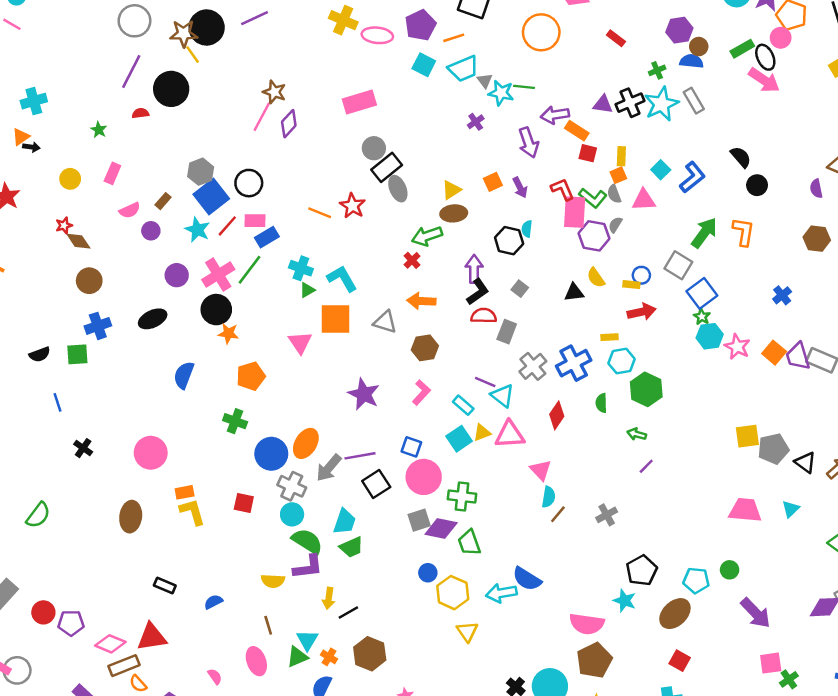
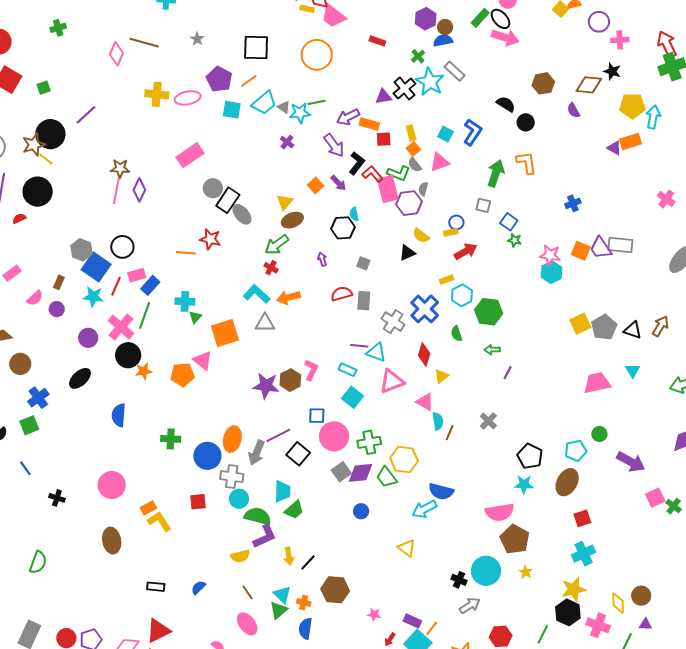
pink rectangle: (112, 173) -> (12, 273), turned 48
brown hexagon: (817, 239) -> (543, 83), moved
gray square: (678, 265) -> (483, 205), size x0.7
purple arrow: (474, 269) -> (322, 259), size x0.6
cyan L-shape: (342, 278) -> (257, 294), moved
black L-shape: (478, 292) -> (357, 163), moved
blue square: (702, 293) -> (509, 222), size x0.7
blue cross: (782, 295) -> (573, 203), turned 35
cyan hexagon: (710, 336) -> (552, 272), moved
brown hexagon: (425, 348) -> (290, 380), moved
orange pentagon: (251, 376) -> (182, 375), moved, turned 30
yellow triangle: (482, 433) -> (441, 376), moved
yellow hexagon: (453, 593) -> (404, 459), moved
red square: (680, 661) -> (582, 518), turned -30

